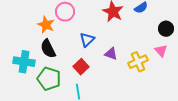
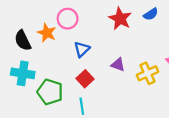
blue triangle: (87, 40) -> (82, 49), moved
black semicircle: (48, 49) -> (23, 40), moved

